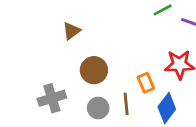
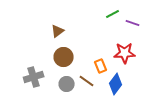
brown triangle: (72, 31) -> (58, 31), moved
brown line: (126, 104) -> (87, 81), turned -49

